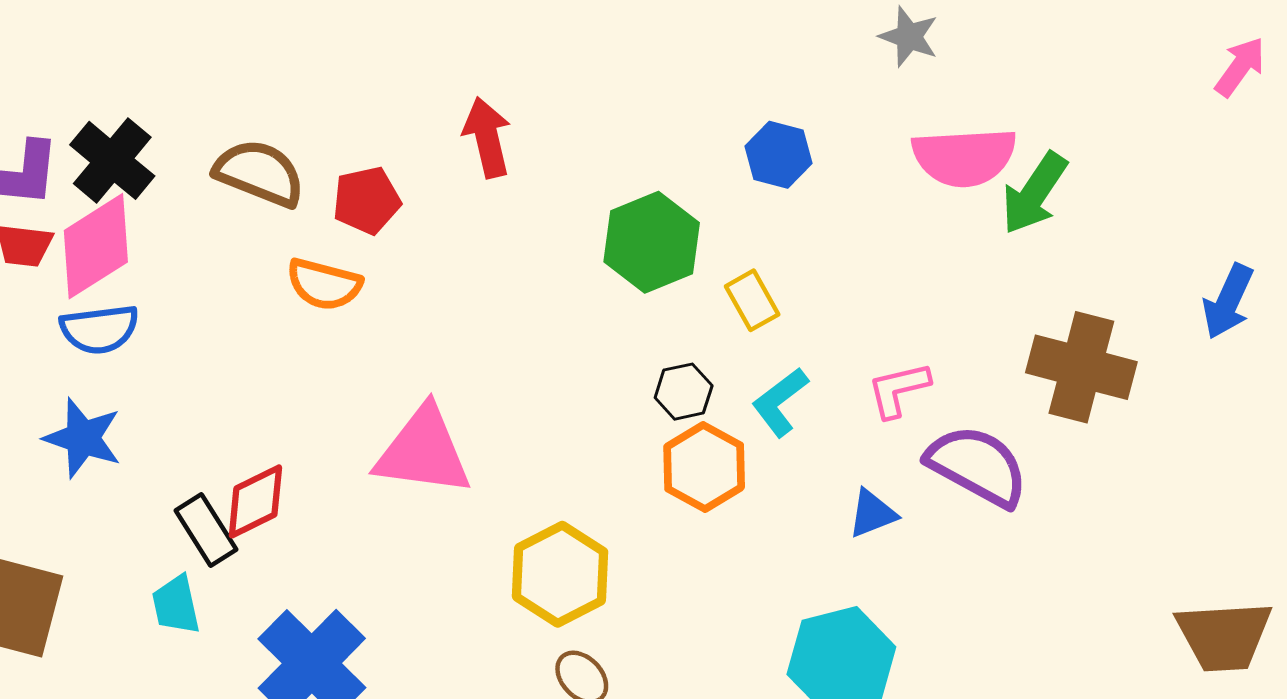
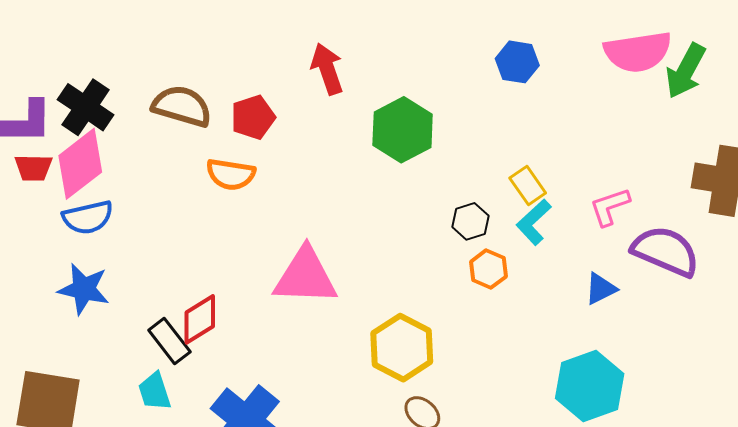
green hexagon: (652, 242) -> (403, 130), moved
yellow rectangle: (752, 300) -> (528, 185), moved
orange hexagon: (704, 467) -> (488, 269), size x0.7

